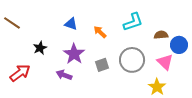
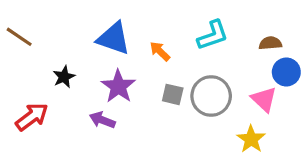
blue triangle: (71, 24) -> (114, 38), size x1.6
brown semicircle: (161, 35) -> (270, 43), moved
gray square: (102, 65) -> (173, 94), moved, turned 32

